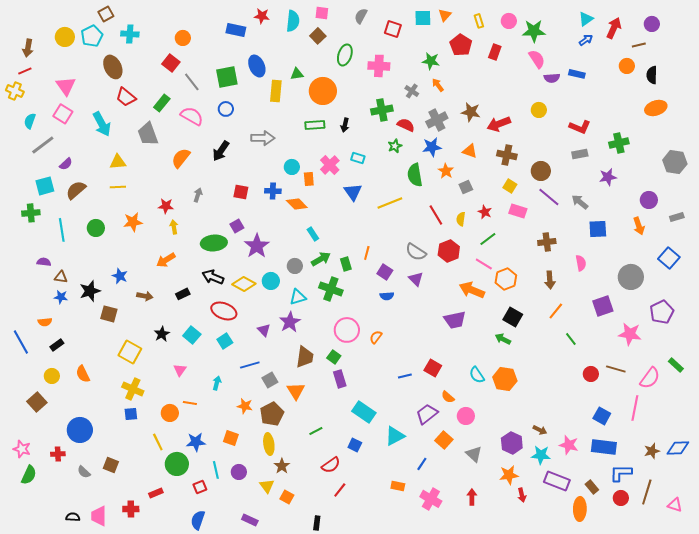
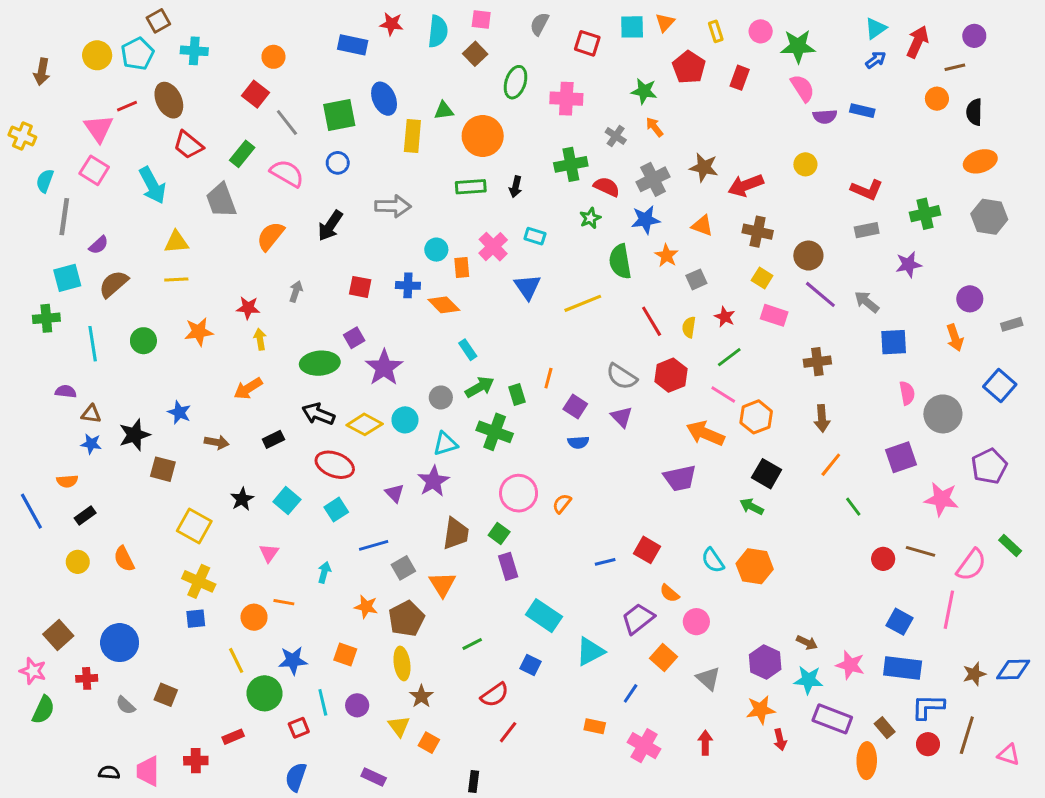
red line: (25, 71) -> (127, 106), moved
gray line: (43, 145) -> (64, 217), turned -45
gray hexagon: (675, 162) -> (989, 217), moved
pink semicircle: (581, 263) -> (907, 393), moved
brown square: (37, 402) -> (58, 635), moved

